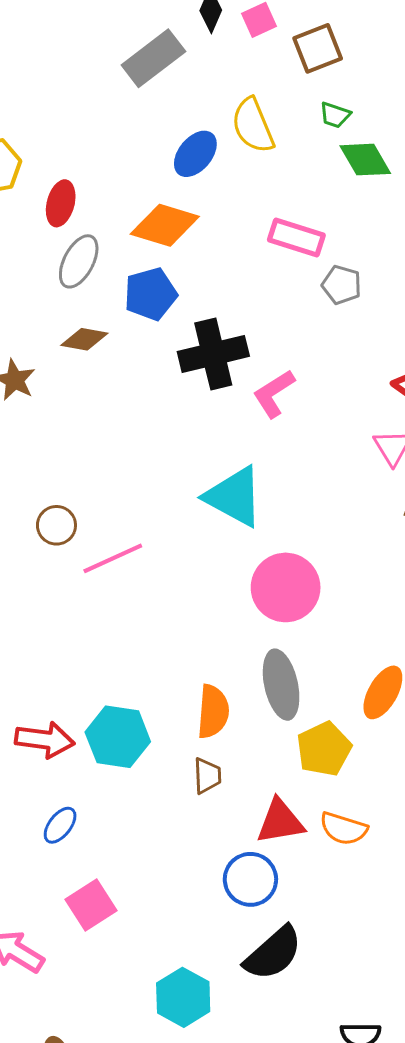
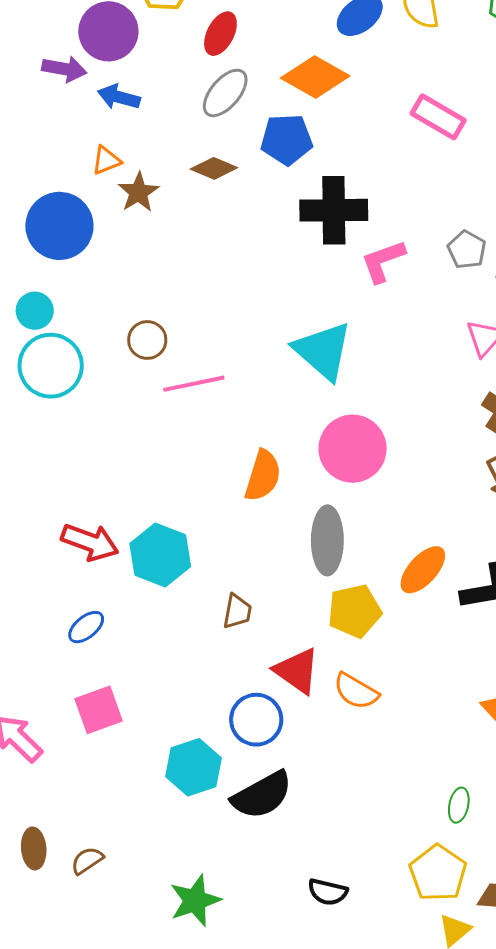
gray pentagon: (342, 285) -> (467, 250), moved
orange semicircle: (213, 712) -> (263, 476), moved
red triangle: (280, 822) -> (297, 671), turned 32
cyan hexagon: (183, 997) -> (193, 767), moved

